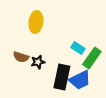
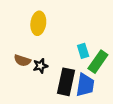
cyan rectangle: (78, 48) -> (83, 51), turned 40
blue trapezoid: (80, 80) -> (85, 85), turned -55

